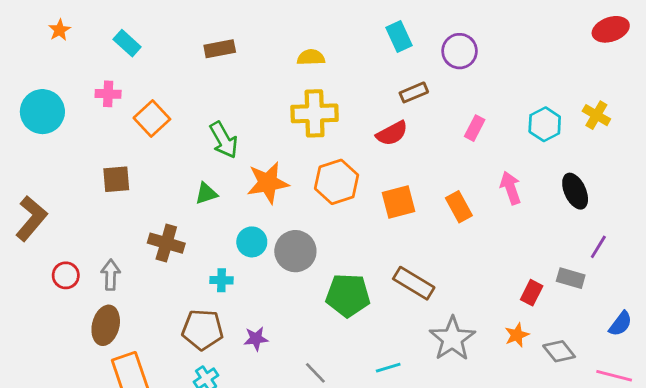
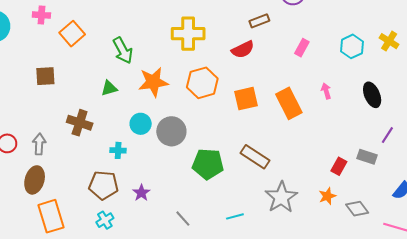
pink arrow: (511, 188) -> (326, 91), size x0.7
orange rectangle: (459, 207) -> (289, 103), size x1.4
purple star: (256, 339) -> (141, 193), turned -30

